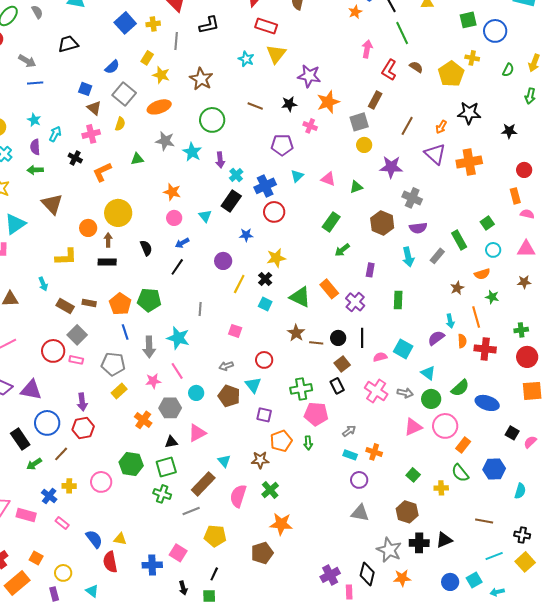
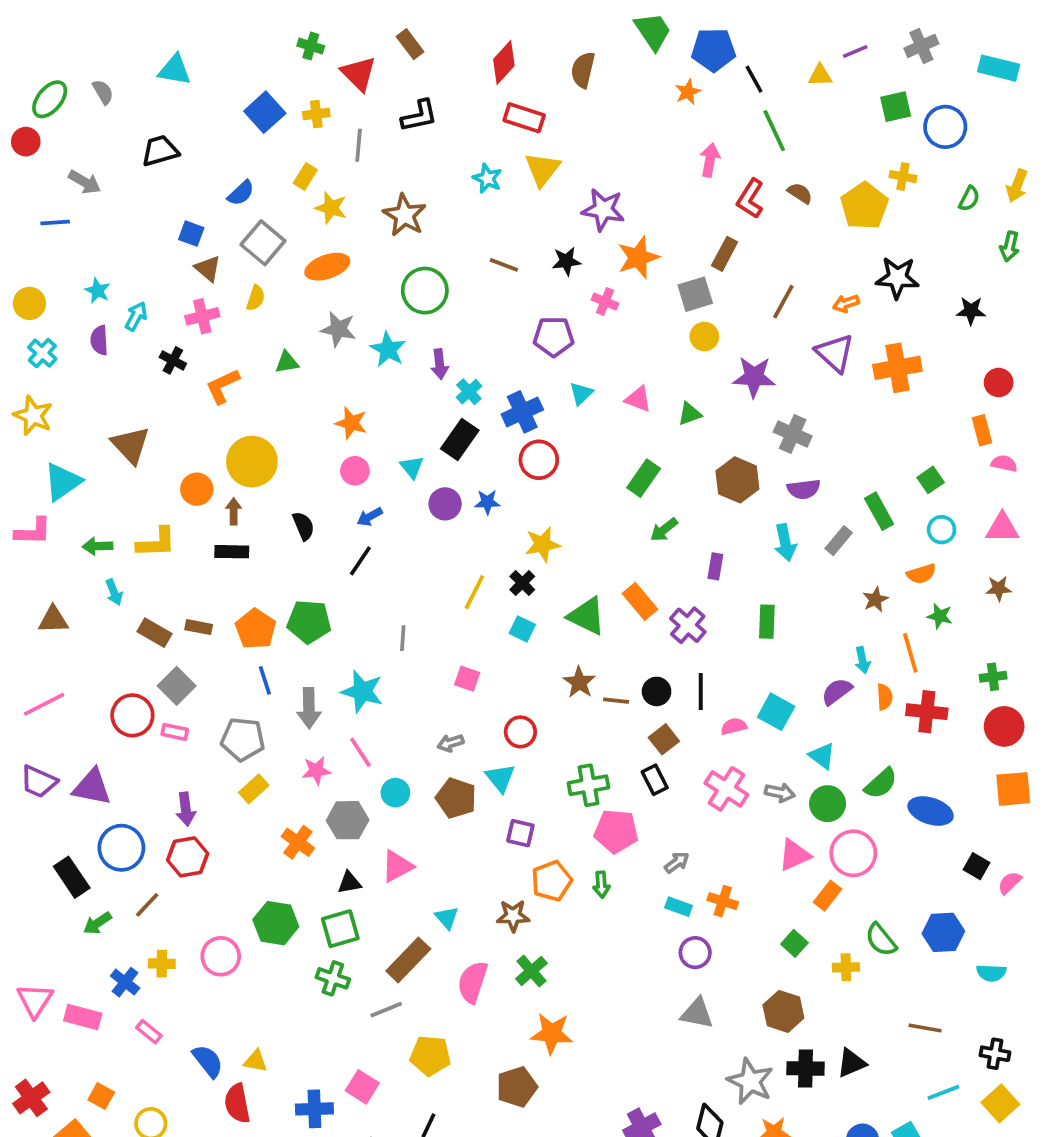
blue line: (35, 83) -> (55, 223), moved
orange arrow: (441, 127) -> (846, 303), turned 40
green arrow: (35, 170) -> (97, 546), moved
purple circle: (223, 261) -> (445, 504), moved
orange rectangle: (463, 445) -> (828, 896), moved
cyan semicircle: (520, 491) -> (991, 973), turned 77

